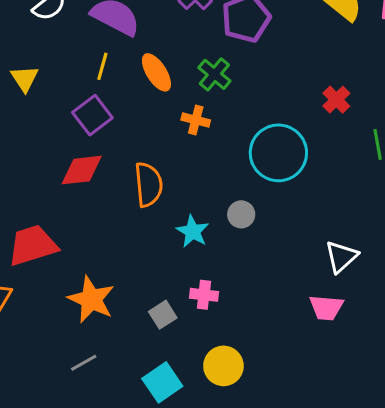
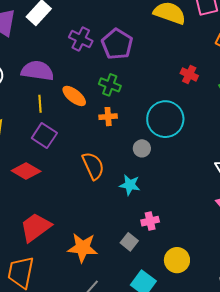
red diamond: (82, 170) -> (26, 171), moved, turned 56
gray circle: (241, 214) -> (142, 148), moved

